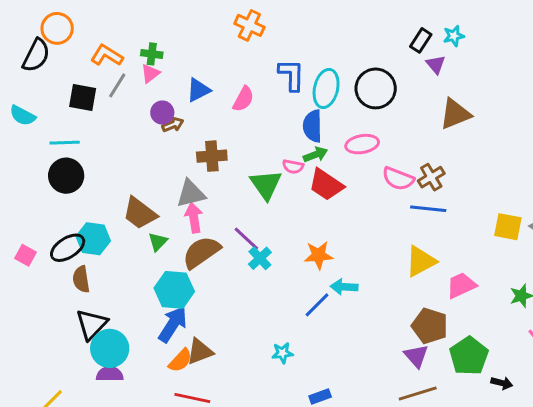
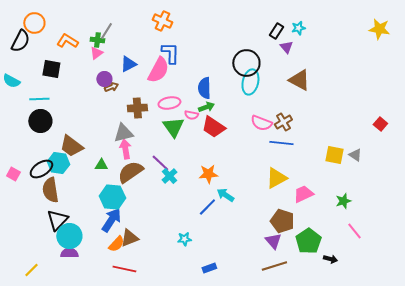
blue L-shape: (291, 75) -> (170, 53), moved
gray line: (117, 85) -> (106, 31), moved
cyan ellipse: (326, 88) -> (250, 82), moved
pink semicircle: (243, 99) -> (158, 70), size x1.5
brown triangle: (455, 114) -> (299, 80), turned 50
pink ellipse: (362, 144) -> (169, 103), moved
brown trapezoid: (140, 213) -> (71, 146), moved
green triangle: (158, 242) -> (101, 165), turned 48
brown semicircle: (81, 279) -> (50, 190), size x1.4
cyan arrow: (344, 287) -> (225, 195), turned 30

